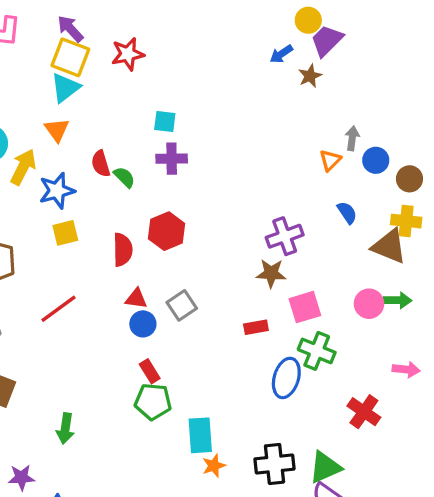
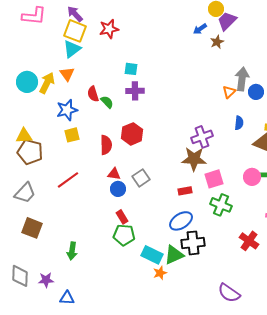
gray arrow: (352, 138) -> (242, 79), size x1.6
yellow arrow: (23, 167) -> (47, 83), moved
blue semicircle: (347, 213) -> (239, 123), turned 40
brown star: (271, 273) -> (194, 159), size x1.4
blue ellipse: (286, 378) -> (181, 221), moved, turned 40
cyan rectangle: (200, 435) -> (152, 255), turned -60
black cross: (275, 464) -> (193, 243), moved
green triangle: (325, 467) -> (174, 255), moved

